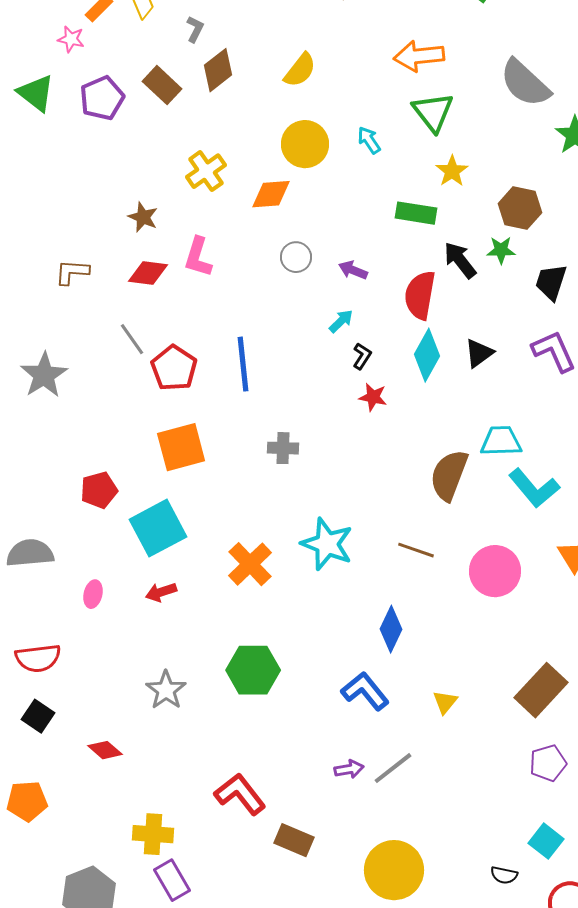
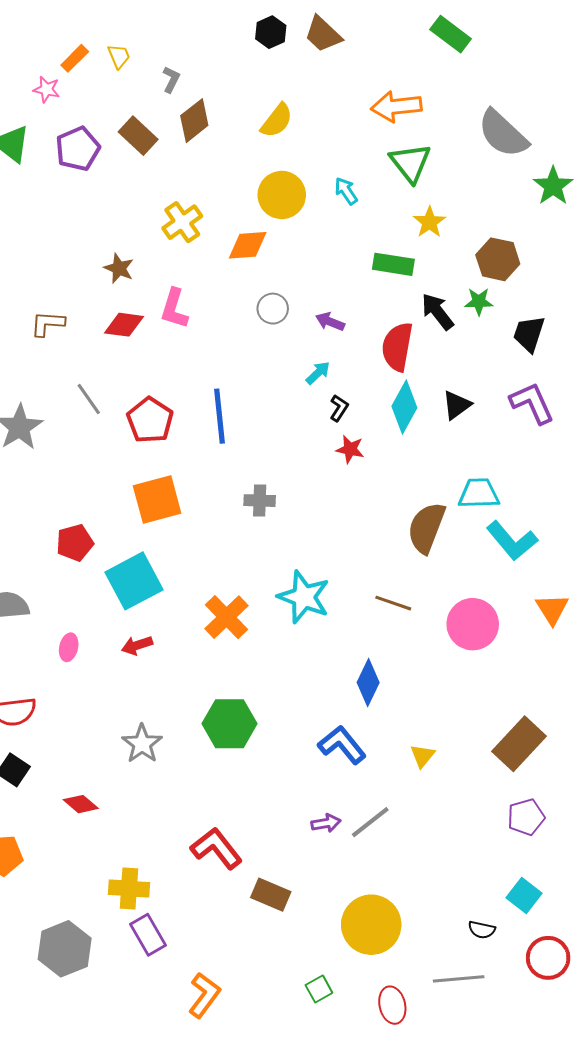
gray line: (132, 339) -> (89, 399), moved

